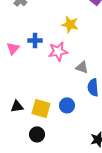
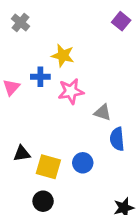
yellow star: (70, 24) -> (63, 56), moved
black triangle: (17, 106) -> (22, 154), moved

